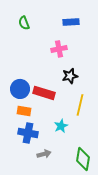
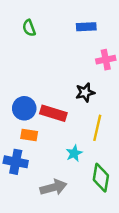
pink cross: (59, 49) -> (106, 60), moved
blue cross: (28, 133) -> (16, 162), moved
gray arrow: (44, 154) -> (53, 187), size x1.5
green diamond: (83, 159) -> (101, 178), moved

